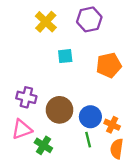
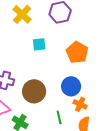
orange pentagon: (109, 65) -> (77, 52), turned -30
blue circle: (90, 117) -> (71, 86), moved

